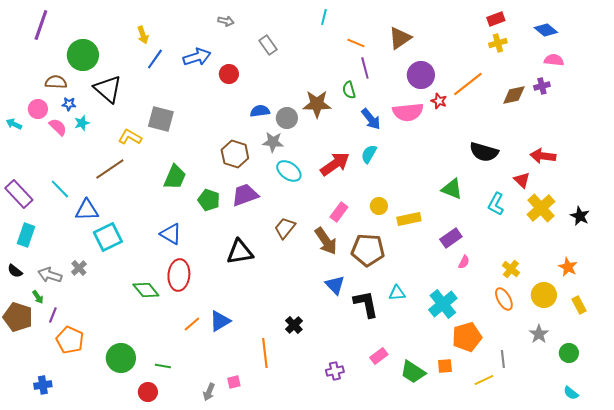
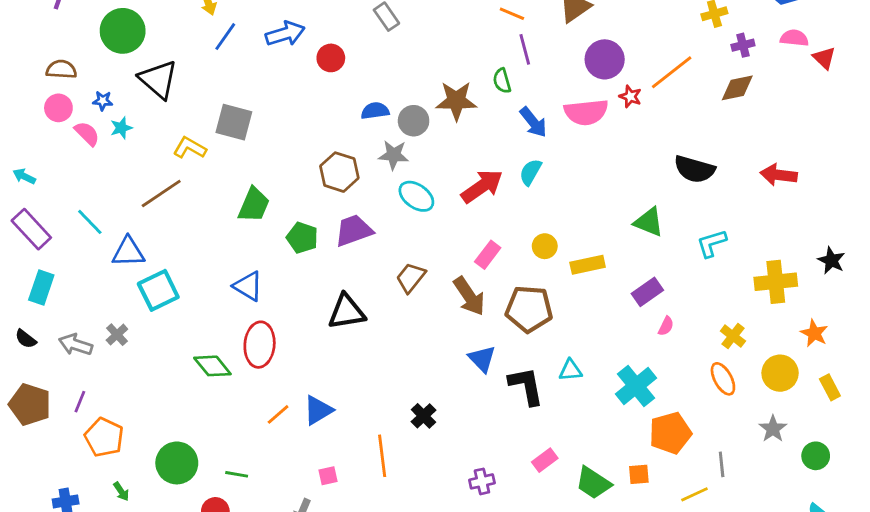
brown semicircle: (56, 82) -> (61, 69), moved
purple cross: (542, 86) -> (743, 45), moved
cyan arrow: (14, 124) -> (24, 176), moved
red triangle: (522, 180) -> (824, 58), moved
cyan L-shape: (496, 204) -> (712, 243), turned 45
yellow cross: (541, 208) -> (776, 282), moved, turned 36
green arrow: (38, 297) -> (121, 491), moved
pink square: (234, 382) -> (328, 476), moved

